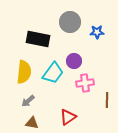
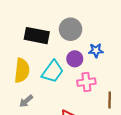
gray circle: (70, 22) -> (71, 29), moved
blue star: (97, 32) -> (96, 50), moved

